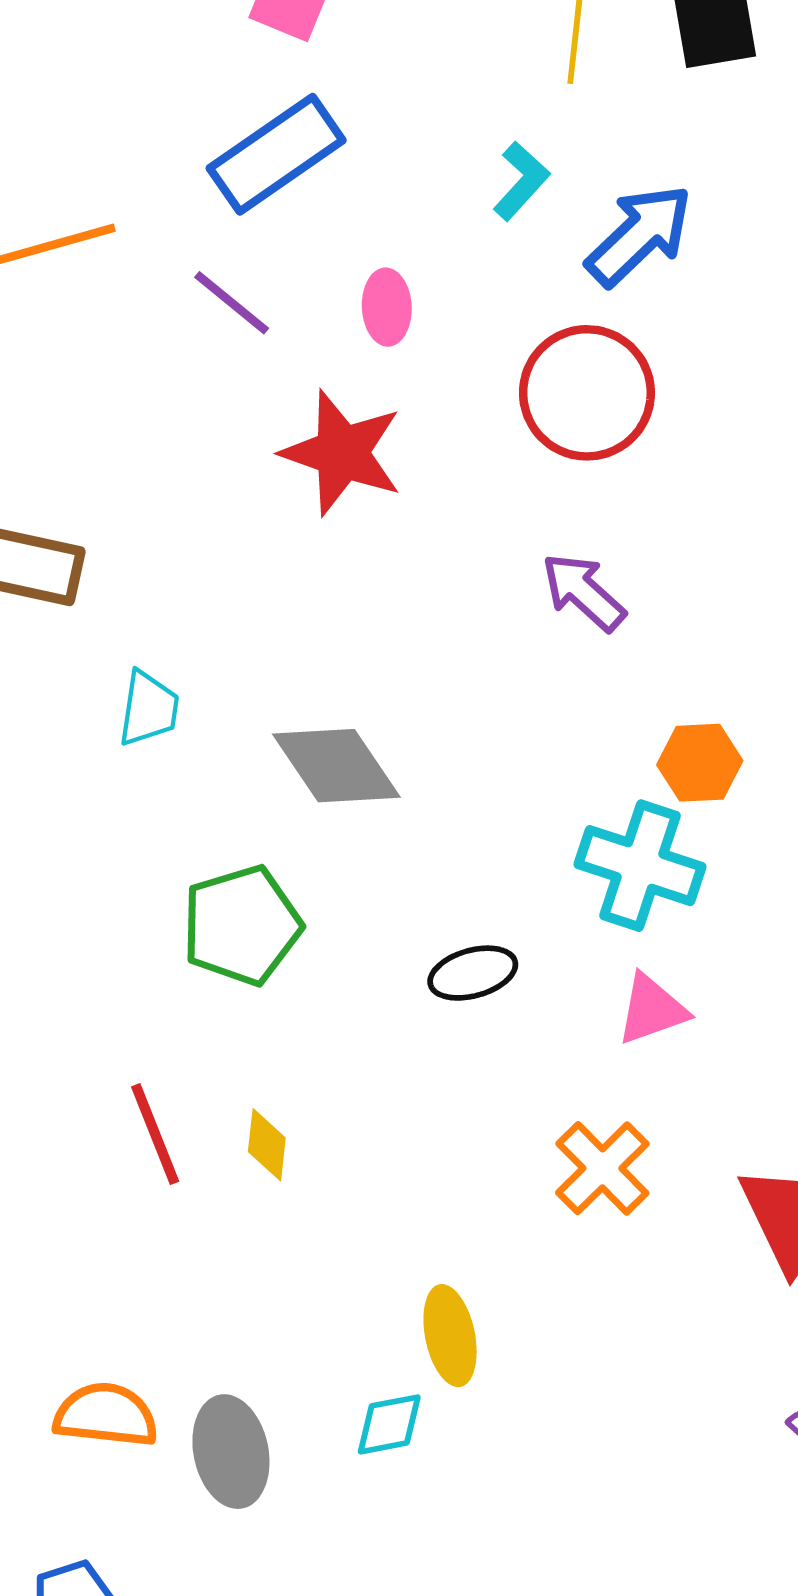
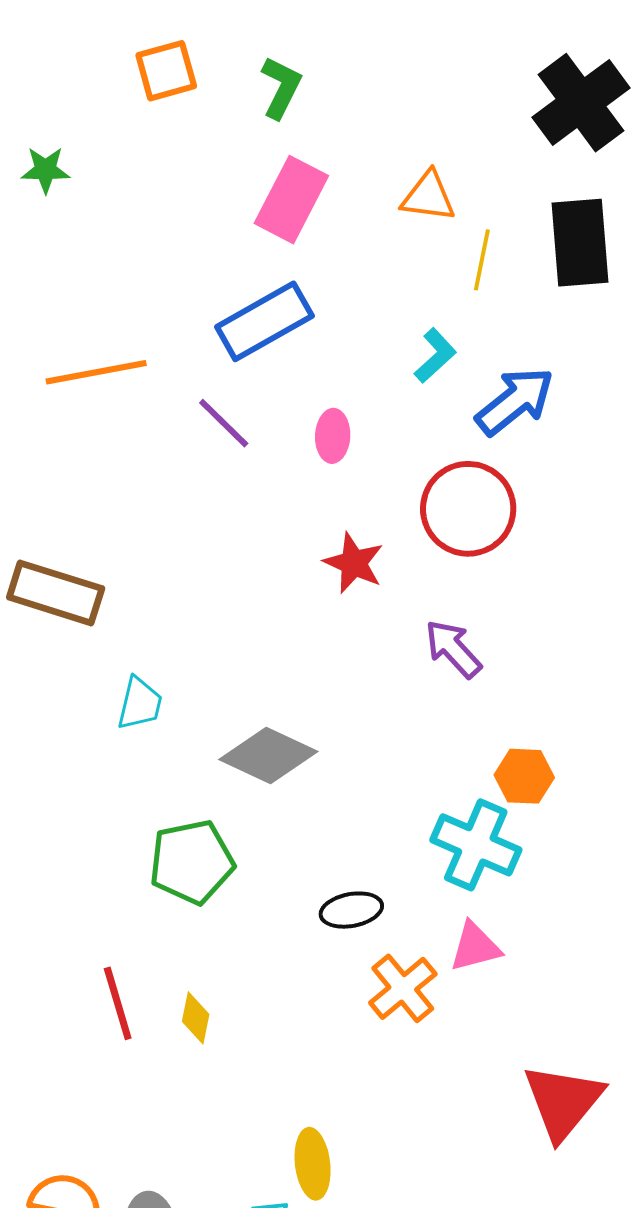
red star: (342, 453) -> (354, 563), moved, size x0.7
gray diamond: (336, 766) -> (268, 755), turned -36
orange cross: (602, 1168) -> (403, 988), moved

